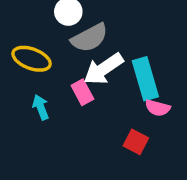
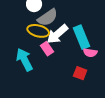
yellow ellipse: (32, 59) -> (38, 31), moved
cyan arrow: (41, 107) -> (24, 60), size x1.6

